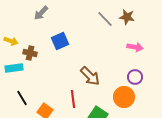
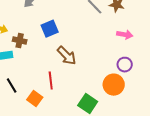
brown arrow: (90, 76) -> (67, 56), moved
red line: (73, 99) -> (51, 81), moved

